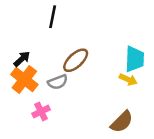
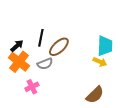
black line: (53, 17) -> (41, 38), moved

